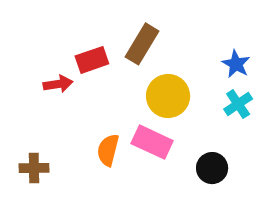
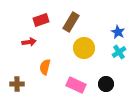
red rectangle: (92, 60) -> (41, 20), moved
pink rectangle: (152, 142) -> (76, 85), moved
orange semicircle: (108, 150) -> (45, 67), moved

